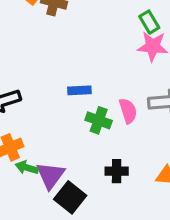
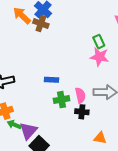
green cross: (99, 120) -> (61, 100), turned -35
black cross: (117, 171) -> (82, 112), moved

